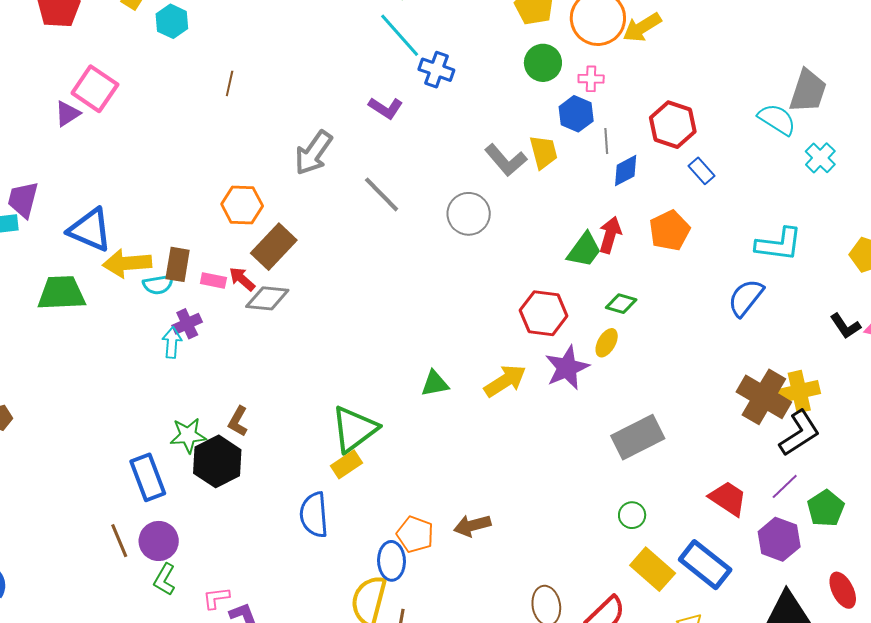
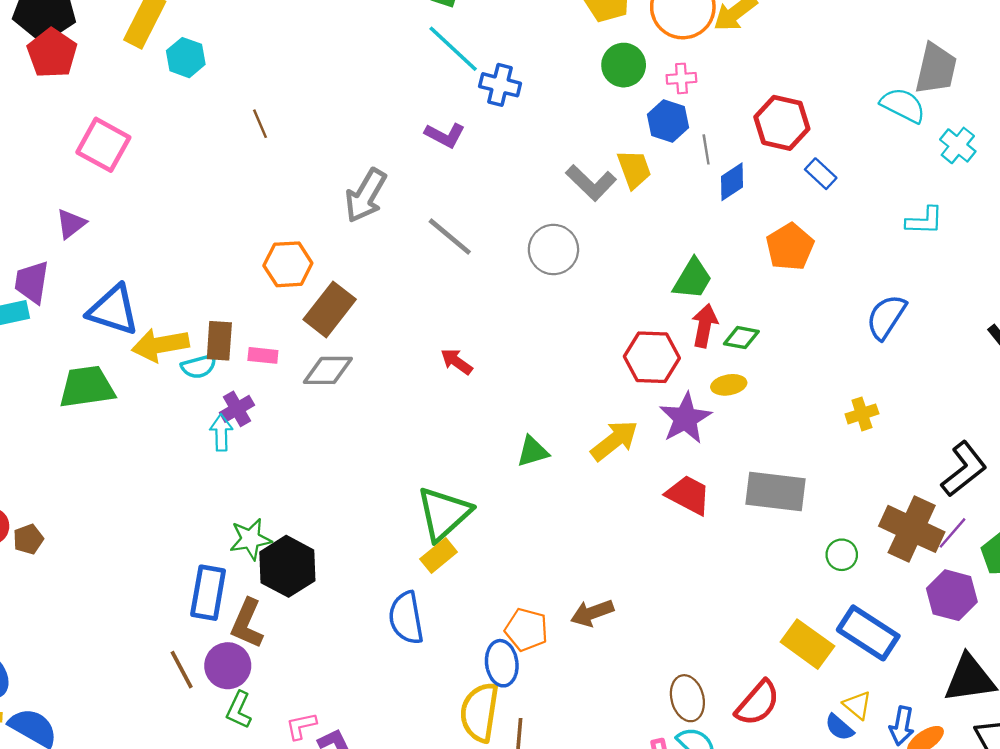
brown line: (230, 83) -> (260, 124), turned -30
purple triangle: (68, 114) -> (71, 224), moved
red arrow: (610, 235) -> (705, 326), moved
cyan L-shape: (779, 244) -> (924, 221), moved, size x0.7
red arrow: (242, 279) -> (456, 362), moved
yellow ellipse: (607, 343) -> (729, 385), turned 56
yellow cross: (799, 392) -> (862, 414), moved, size x0.7
brown cross: (764, 397) -> (912, 529), moved
brown L-shape: (238, 421) -> (247, 624), moved, size x1.4
gray rectangle: (638, 437) -> (776, 491), turned 39
blue rectangle: (148, 477) -> (208, 593), turned 36
red trapezoid: (728, 498) -> (688, 495), moved
green circle: (632, 515) -> (842, 555), moved

